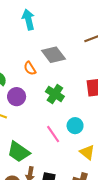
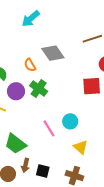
cyan arrow: (28, 20) -> (31, 19), turned -120
green cross: (55, 94) -> (39, 88), moved

